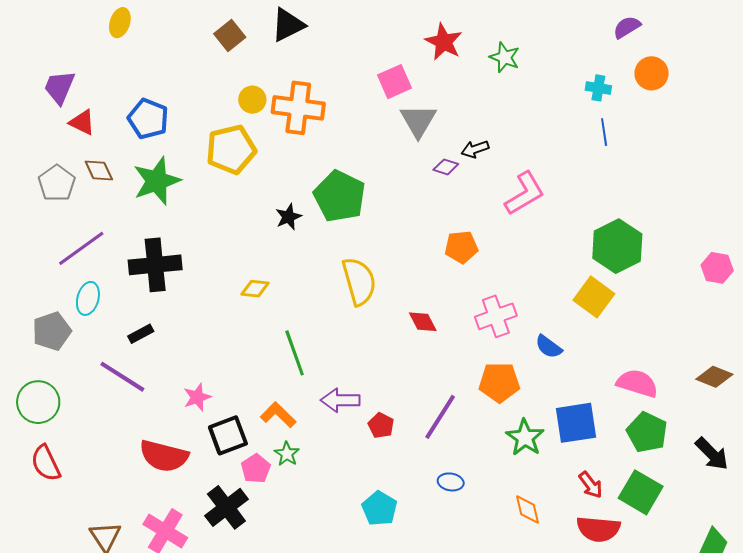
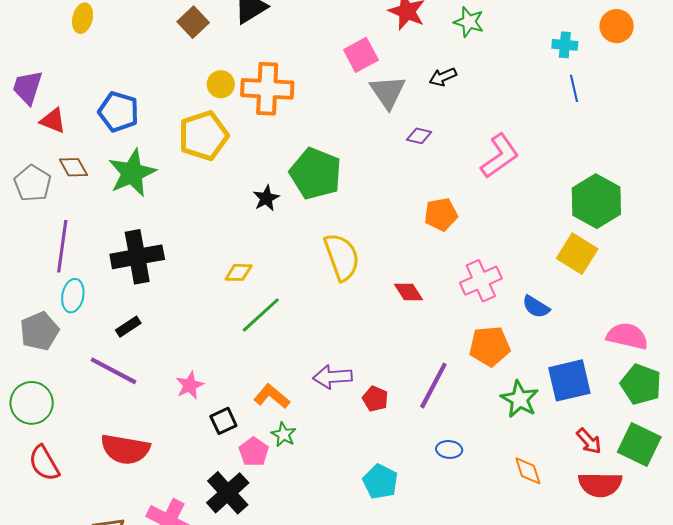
black arrow: (475, 149) -> (443, 77), moved
purple line: (81, 248) -> (62, 246), turned -42
green line: (295, 353) -> (261, 315), moved, turned 72
black square: (228, 435) -> (223, 421), size x0.7
red semicircle: (164, 456) -> (125, 449), moved

